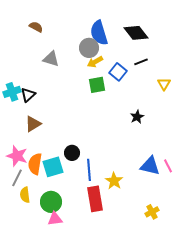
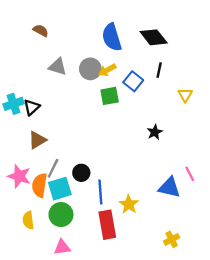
gray circle: (89, 48) -> (90, 69), moved
black line: (141, 62) -> (159, 70), turned -56
pink line: (168, 166) -> (190, 174), moved
gray line: (17, 178) -> (53, 168), moved
green circle: (51, 202) -> (61, 215), moved

